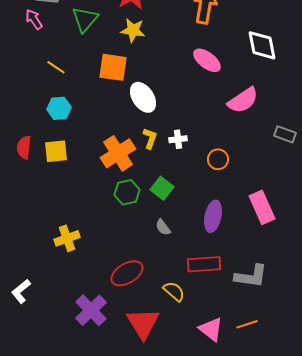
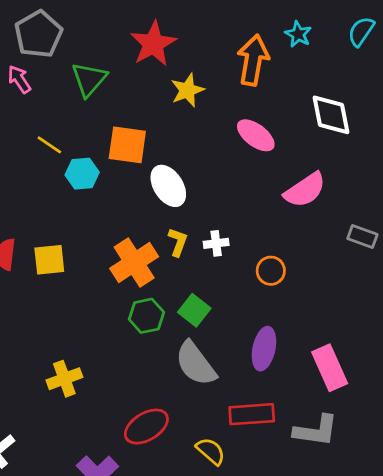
yellow star: (133, 30) -> (187, 90), moved, turned -30
cyan hexagon: (59, 108) -> (82, 174), moved
pink rectangle: (262, 207) -> (330, 368), moved
gray semicircle: (163, 227) -> (196, 364), size x2.0

